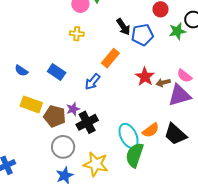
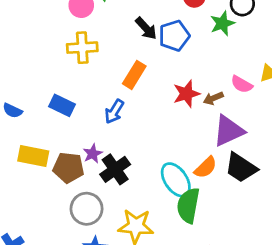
yellow cross: (77, 34) -> (82, 48), size x1.5
red star: (145, 77) -> (186, 94), turned 30
purple triangle: (179, 95) -> (229, 131), moved

